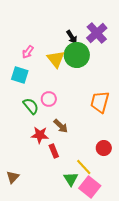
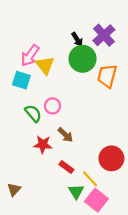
pink arrow: (28, 52) -> (30, 56), size x1.5
yellow triangle: (56, 59) -> (45, 65), moved
orange trapezoid: (100, 102) -> (107, 76), moved
red circle: (104, 148) -> (111, 158), size x1.5
red rectangle: (54, 151) -> (66, 167), moved, turned -32

